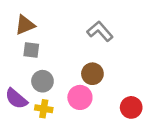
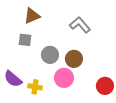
brown triangle: (25, 25) -> (32, 16), moved
gray circle: (42, 81) -> (50, 55), moved

